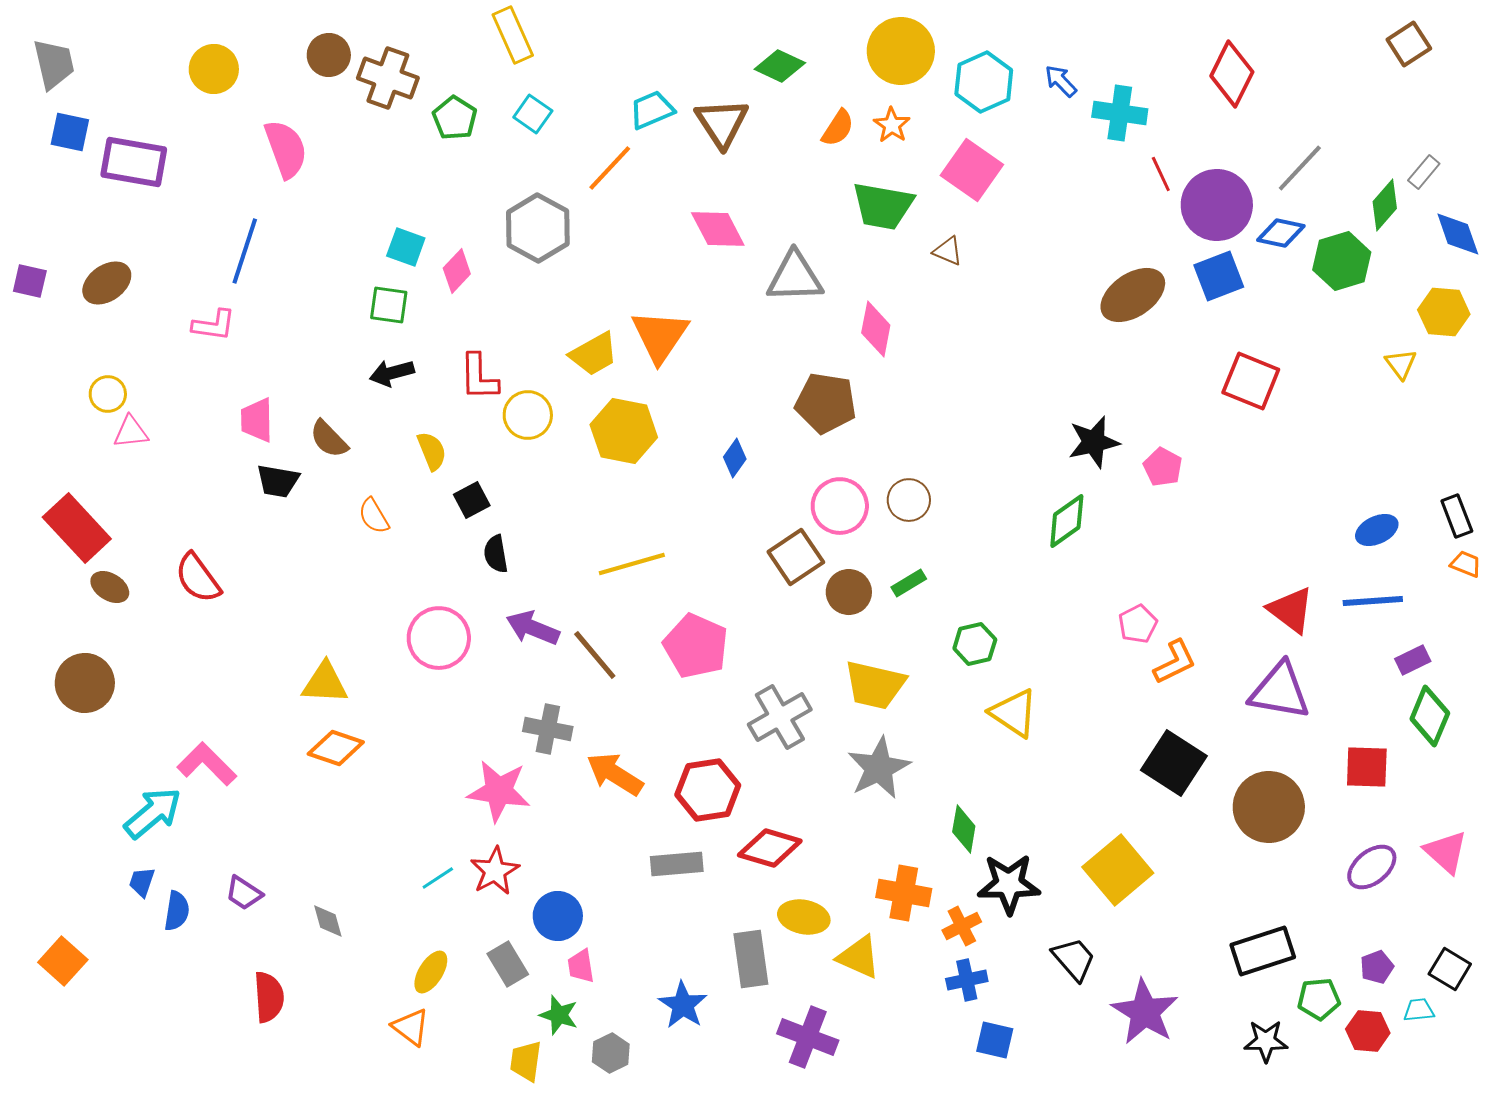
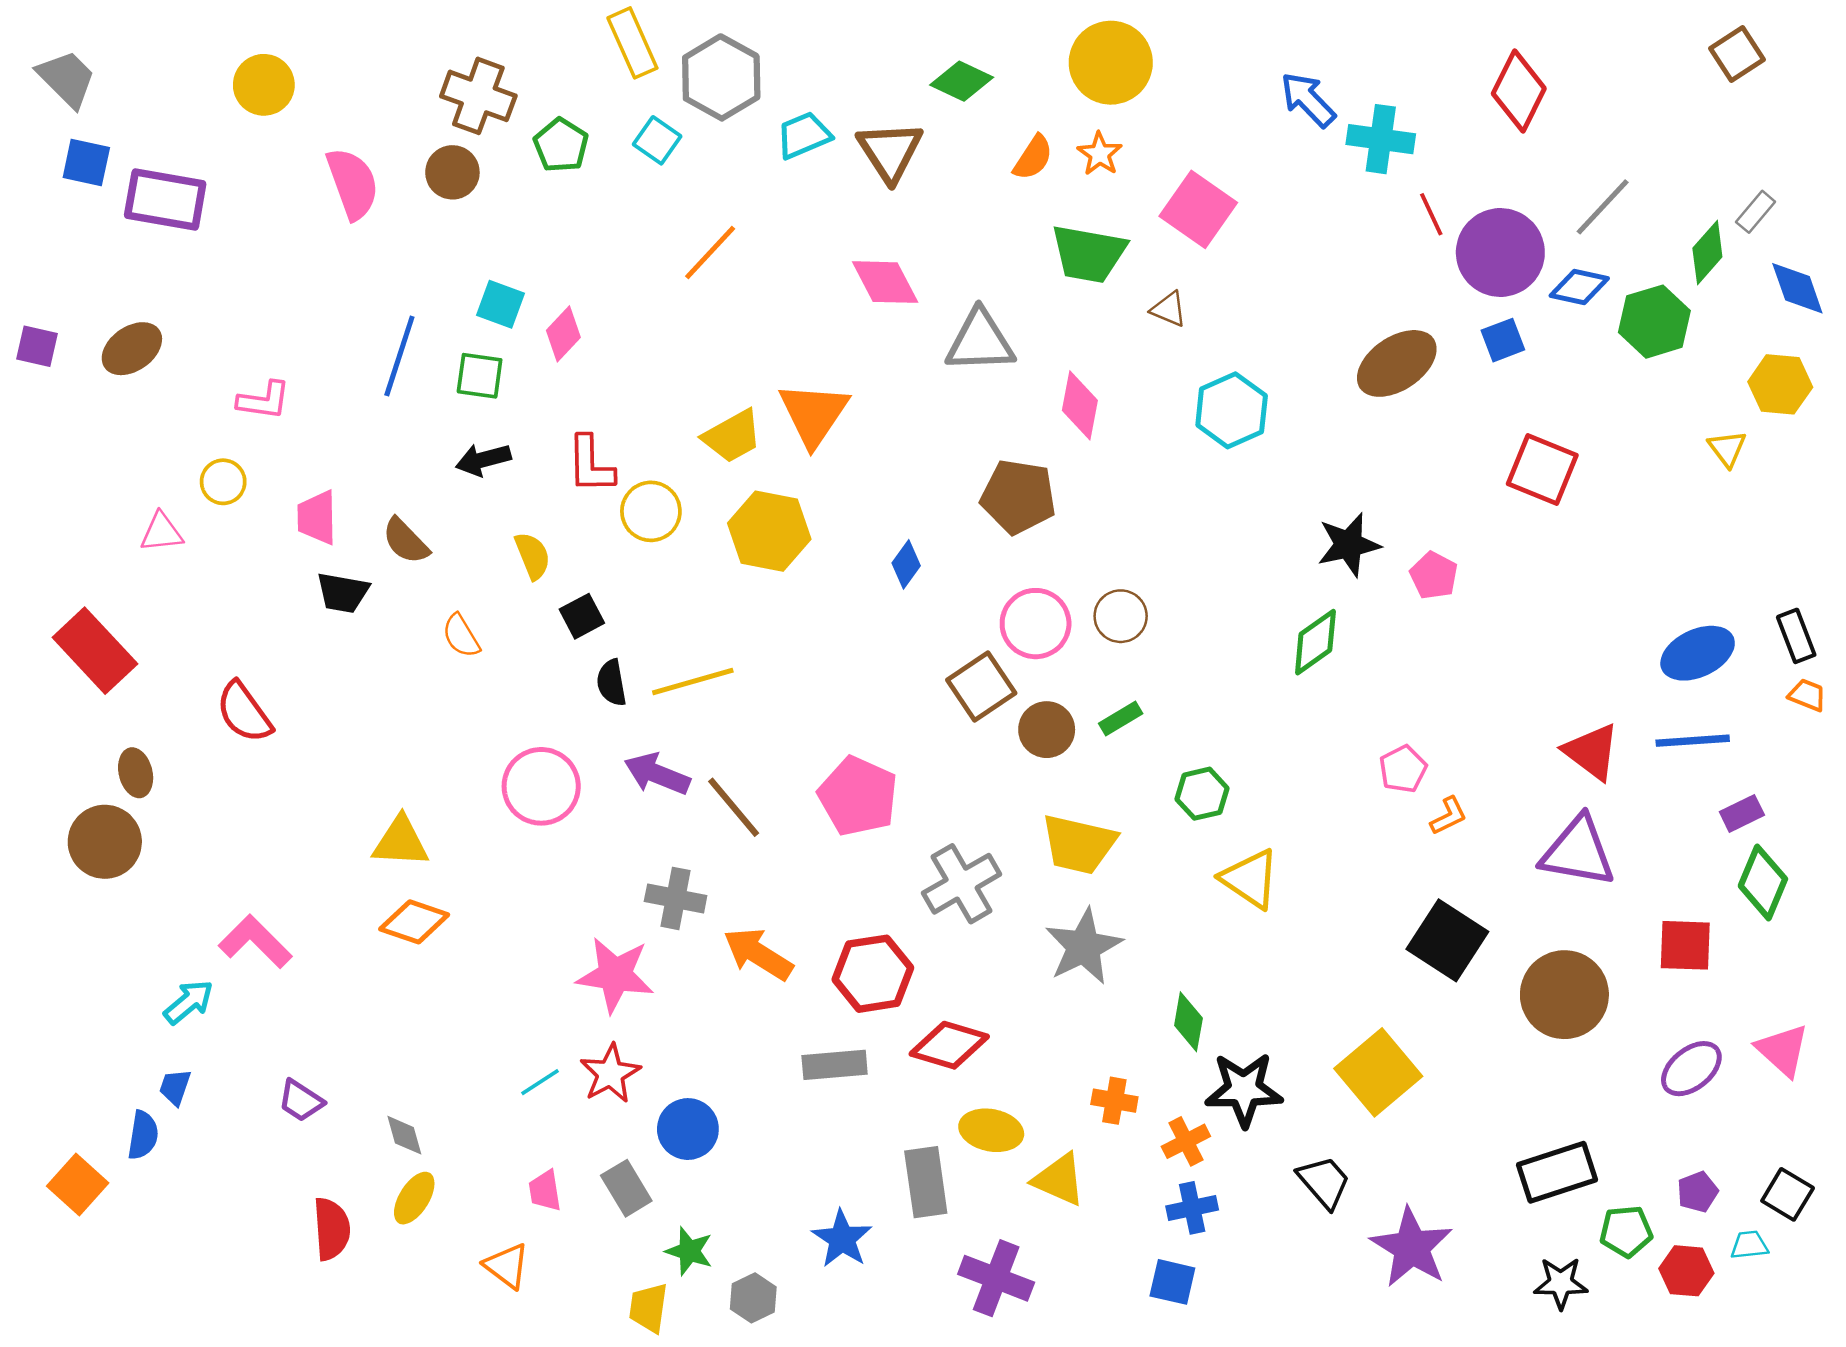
brown circle: (329, 55) -> (452, 172), moved
gray trapezoid: (54, 64) -> (67, 79), turned -32
blue arrow: (1061, 81) -> (1308, 100), size x1.4
cyan hexagon: (984, 82) -> (1232, 410), moved
orange line: (610, 168) -> (710, 252), moved
gray hexagon: (538, 228) -> (721, 77), moved
blue line: (245, 251) -> (399, 356), moved
blue square: (1219, 276) -> (1503, 340), size x0.7
yellow circle: (108, 394) -> (223, 482), moved
blue ellipse: (1377, 530) -> (1698, 653), size x1.4
yellow line: (632, 564) -> (693, 682), moved
brown ellipse: (110, 587) -> (136, 773), moved, turned 45
orange L-shape: (1175, 662) -> (1449, 816), size x0.7
cyan arrow: (153, 813) -> (189, 1002), size x0.7
orange cross: (904, 893) -> (1114, 1101), size x0.7
blue semicircle: (177, 911) -> (143, 1135), moved
pink trapezoid: (581, 966) -> (545, 1191), moved
yellow ellipse: (431, 972) -> (414, 1198), moved
blue square: (995, 1040) -> (1172, 1282), moved

